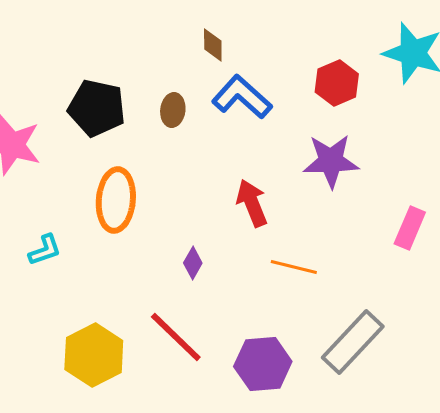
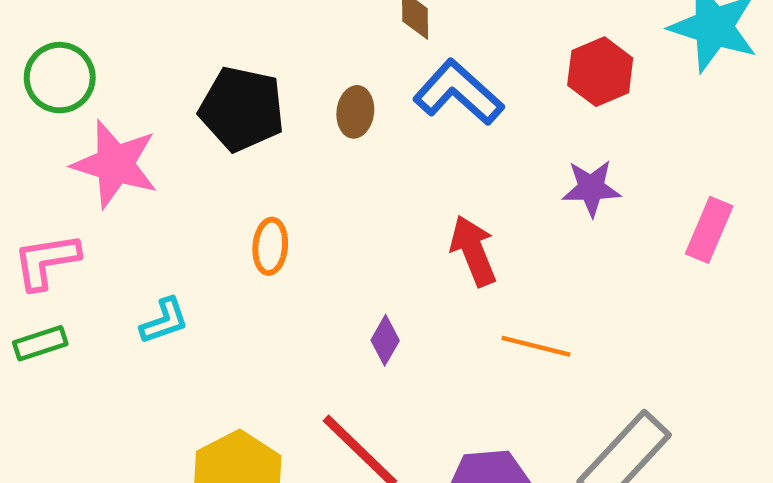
purple star: (331, 161) -> (591, 188), size x0.7
orange ellipse: (116, 200) -> (270, 246), size x0.6
pink rectangle: (410, 228) -> (709, 230), moved

